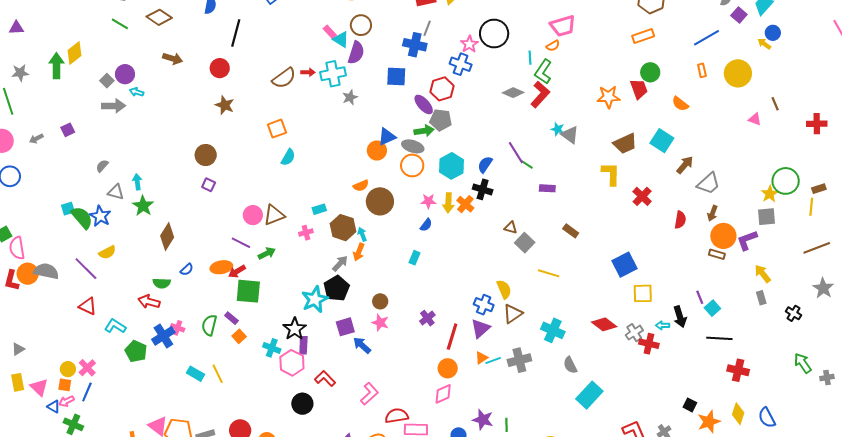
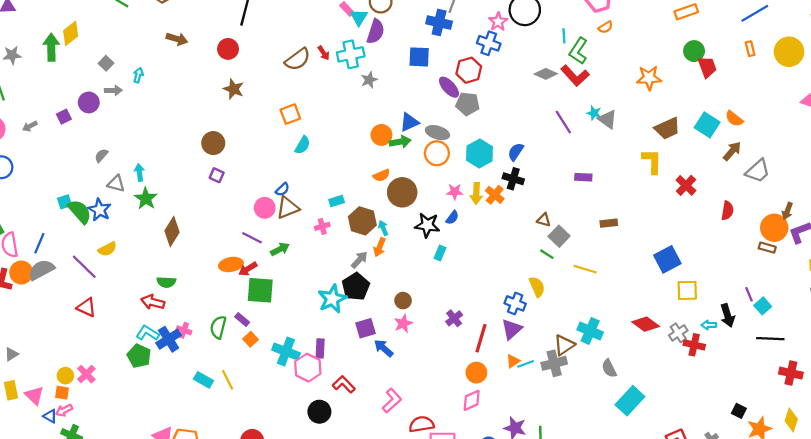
cyan triangle: (341, 39) -> (359, 17), turned 30
orange semicircle: (553, 46) -> (605, 27), moved
red arrow: (308, 72) -> (324, 53), turned 56
purple circle: (125, 74) -> (89, 102), moved
red trapezoid: (639, 89) -> (707, 67), moved
cyan arrow: (137, 92) -> (138, 75), turned 88
red L-shape: (540, 94) -> (575, 76), turned 96
orange semicircle: (680, 104) -> (734, 119), moved
gray arrow: (114, 106) -> (113, 90), size x0.7
green arrow: (424, 131) -> (400, 142), moved
orange circle: (377, 151) -> (381, 135), moved
purple line: (516, 153) -> (563, 122), moved
green line: (526, 164) -> (547, 254), moved
brown arrow: (712, 213) -> (787, 211), moved
brown rectangle: (571, 231) -> (609, 223), turned -42
blue semicircle: (187, 269) -> (282, 189), moved
gray semicircle: (46, 271) -> (41, 270), turned -40
brown triangle: (513, 314) -> (564, 345), moved
pink star: (380, 323) -> (403, 324), turned 30
cyan L-shape: (115, 326) -> (148, 333), moved
black star: (295, 329) -> (427, 225), moved, turned -30
cyan cross: (272, 348) -> (286, 352), size x1.4
blue line: (87, 392) -> (39, 243), moved

